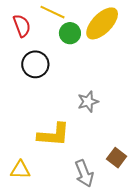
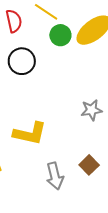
gray star: (88, 102) -> (92, 110), moved

